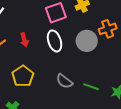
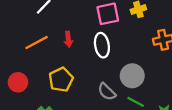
gray circle: (87, 41) -> (132, 76), moved

